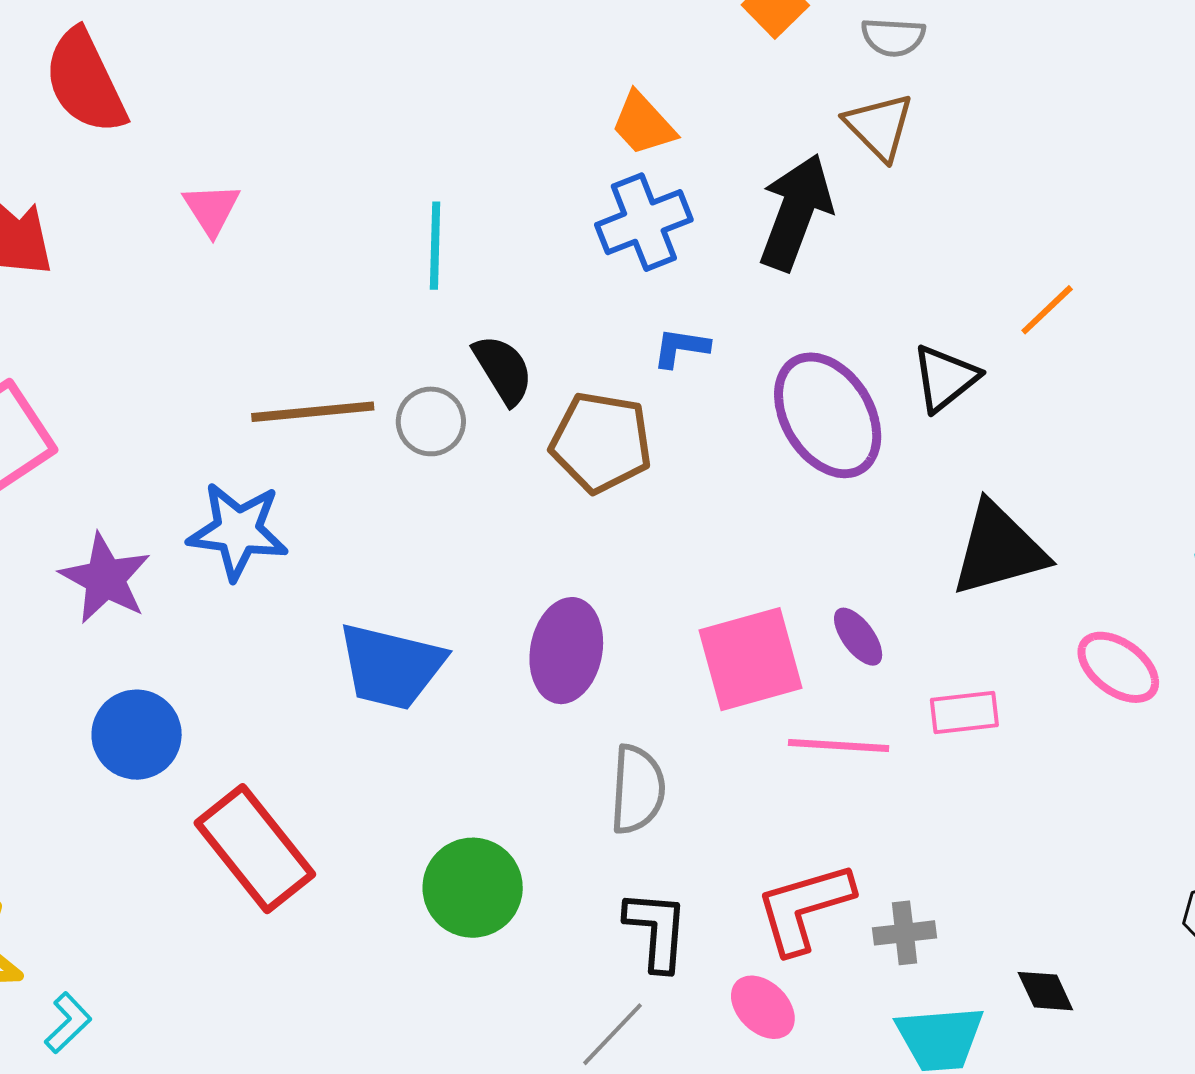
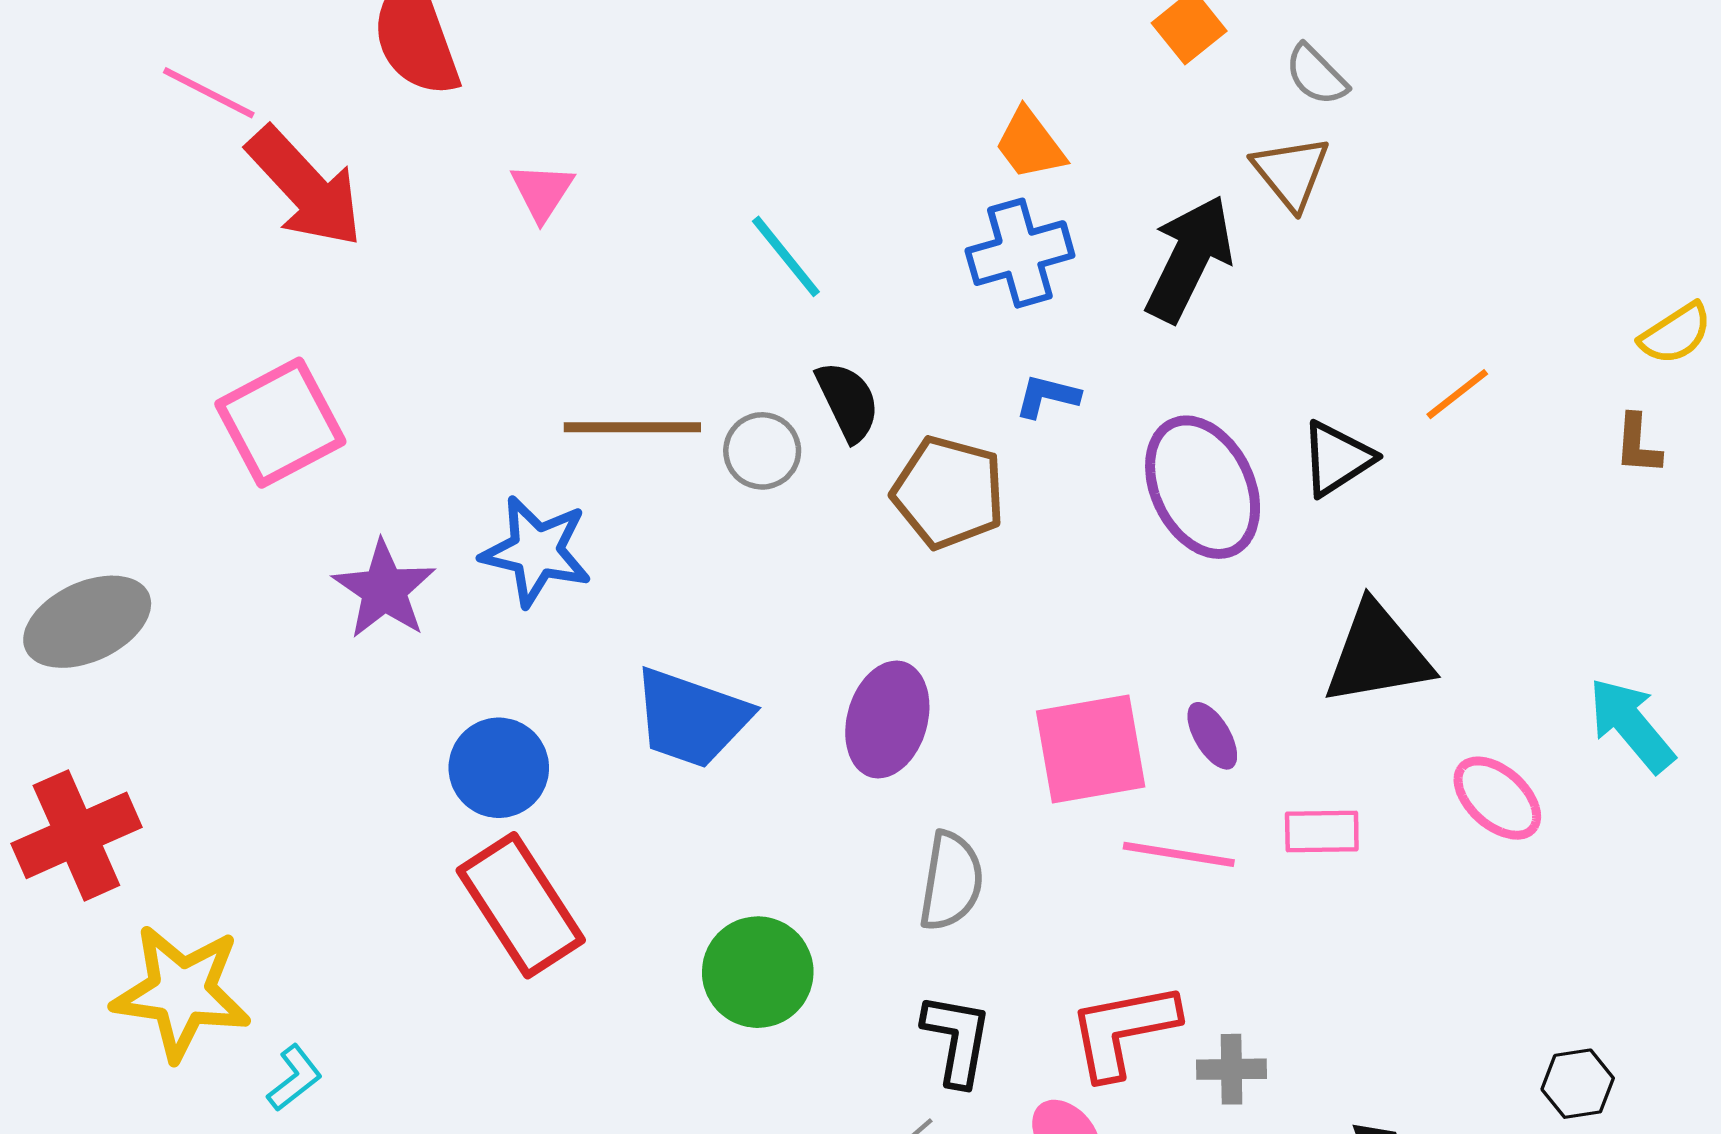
gray semicircle: (893, 37) -> (1316, 75), turned 36
cyan line: (435, 246) -> (786, 256), turned -46
blue circle: (137, 735) -> (499, 768), moved

